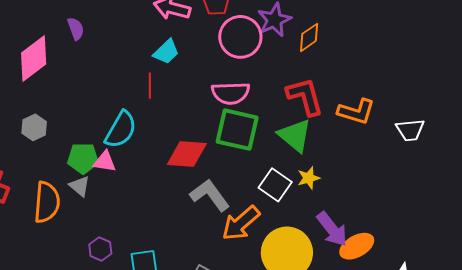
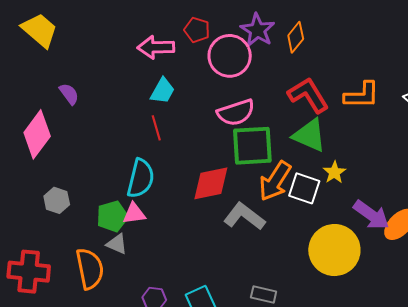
orange arrow: (241, 223) -> (275, 181), moved

